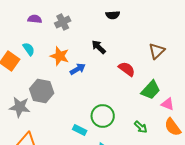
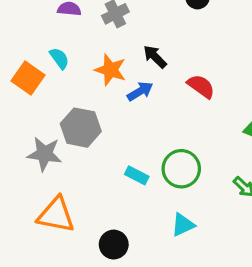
black arrow: (99, 47) -> (155, 57), moved
red semicircle: (127, 69) -> (201, 86), moved
cyan rectangle: (80, 130) -> (137, 175), moved

